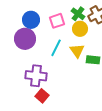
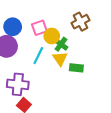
green cross: (78, 14) -> (61, 44), moved
yellow circle: (80, 29) -> (52, 36), moved

